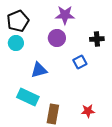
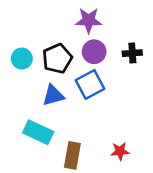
black pentagon: (18, 21) -> (57, 59), moved
purple circle: (57, 38) -> (94, 52), moved
blue square: (80, 62) -> (90, 84), moved, size x1.5

